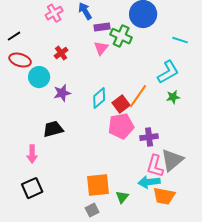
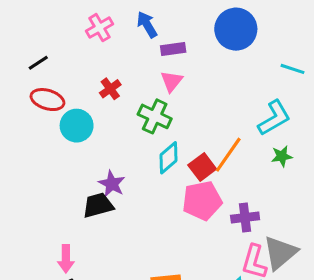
green cross: (121, 36) -> (155, 116), moved
purple star: (62, 93) -> (112, 184), moved, turned -30
pink arrow: (32, 154) -> (66, 259), moved

